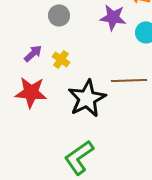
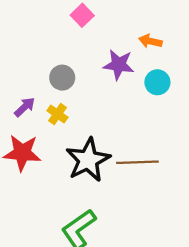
gray circle: (59, 15) -> (62, 78), moved
brown line: (129, 80) -> (137, 162), moved

